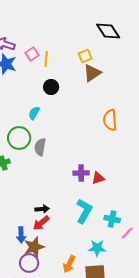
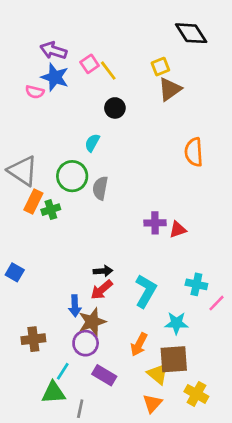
yellow line: (46, 59) -> (108, 71), turned -42
cyan L-shape: (84, 211) -> (146, 291), moved

